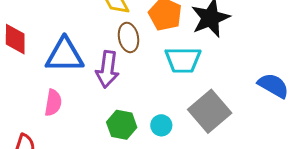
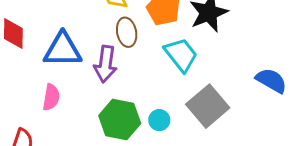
cyan trapezoid: (183, 60) -> (181, 55), turned -129
green hexagon: (122, 125) -> (120, 119), size x1.4

